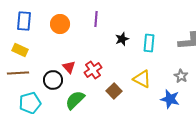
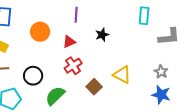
orange circle: (60, 24) -> (40, 32), moved
cyan rectangle: (149, 43) -> (144, 16), moved
red triangle: (69, 67) -> (69, 42), moved, turned 48
blue star: (170, 99) -> (161, 95), moved

